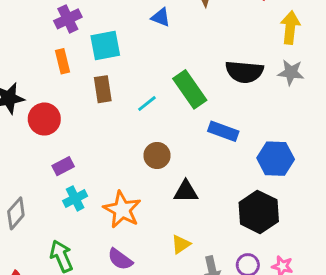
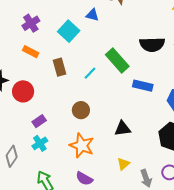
cyan square: (105, 46) -> (69, 31), moved, turned -30
orange rectangle: (62, 61) -> (31, 52), turned -42
brown circle: (157, 155) -> (81, 110), moved
cyan cross: (75, 198) -> (40, 143), moved

